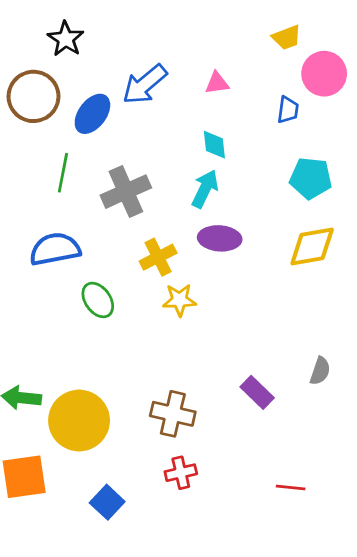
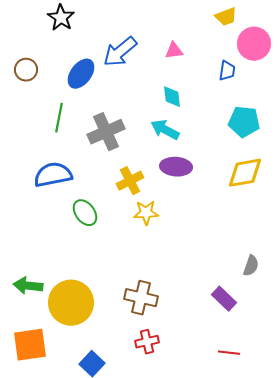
brown circle: (34, 96) -> (26, 70), moved, size x0.6
cyan arrow: (205, 189) -> (165, 130), turned -88
purple rectangle: (257, 392) -> (224, 299), moved

